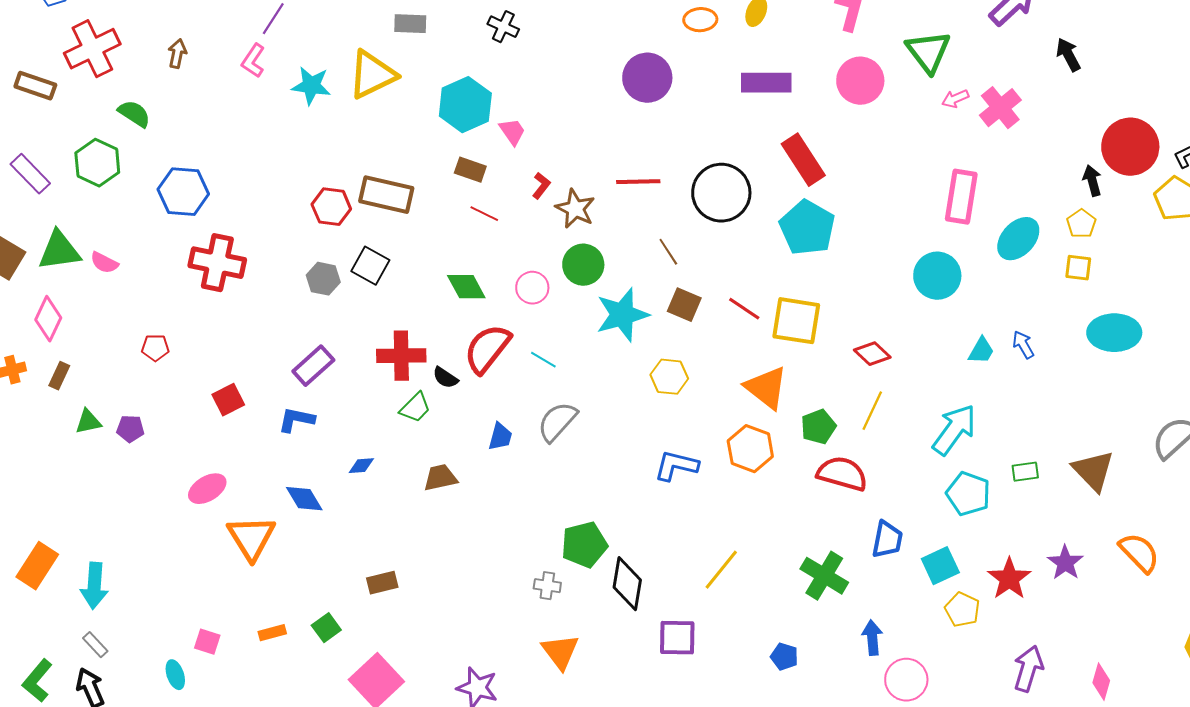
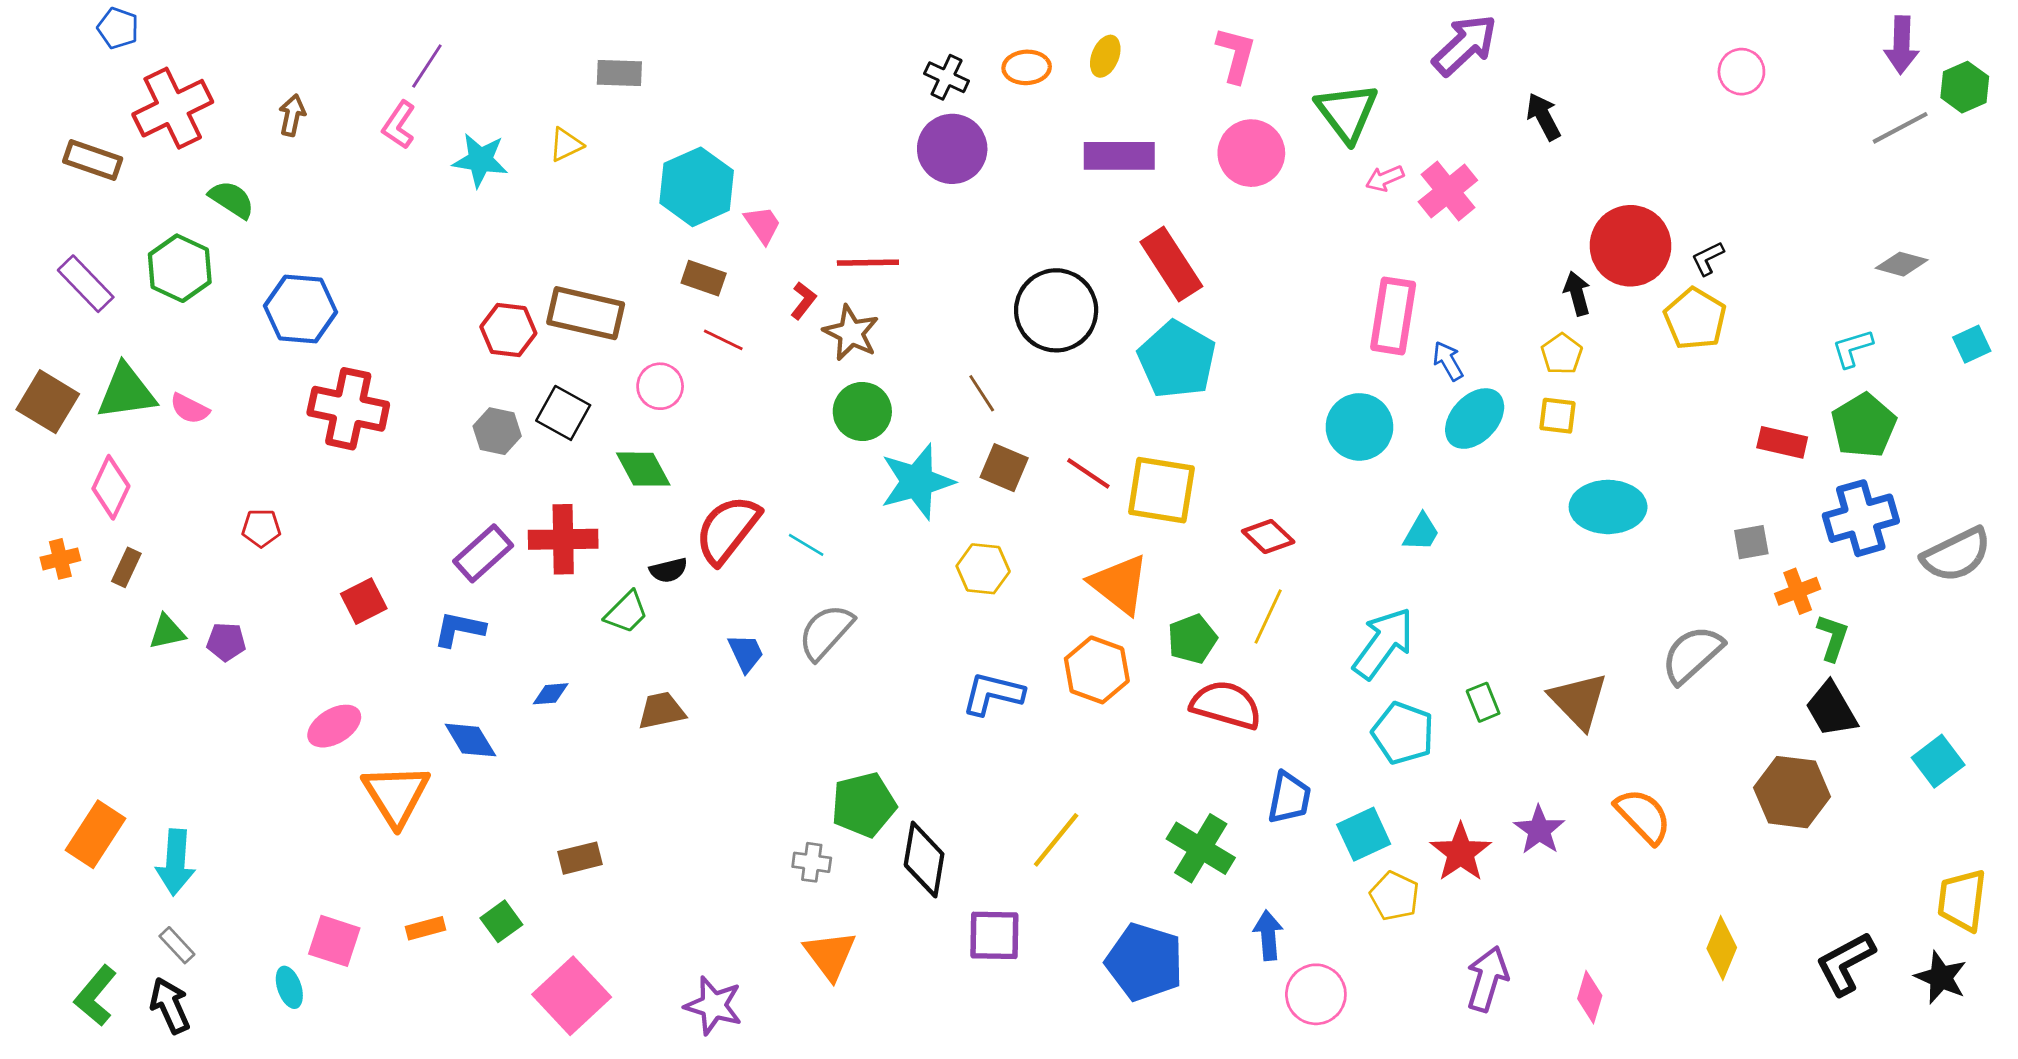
black cross: (503, 27) -> (947, 77), moved
yellow triangle: (372, 75) -> (566, 145), size x0.5
red line: (638, 182) -> (868, 263), moved
cyan ellipse: (1018, 239) -> (1475, 419), moved
green diamond: (466, 287) -> (643, 469), moved
pink circle: (532, 288) -> (660, 386), moved
blue arrow: (1023, 345) -> (1448, 361), moved
red cross: (401, 356) -> (563, 539), moved
black semicircle: (445, 378) -> (668, 570), turned -48
blue trapezoid: (500, 437) -> (746, 653), turned -40
green rectangle: (1025, 472) -> (1483, 702), turned 76
pink square: (207, 642) -> (334, 941), size x1.4
blue pentagon: (784, 657) -> (1145, 962), size x2.0

